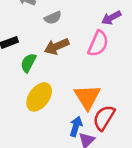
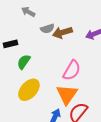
pink semicircle: (98, 44) -> (72, 70), moved
brown arrow: (57, 46) -> (62, 32), moved

